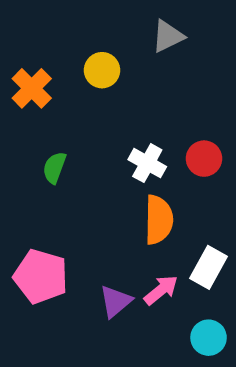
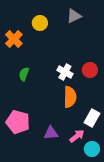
yellow circle: (102, 70) -> (40, 23), moved
pink arrow: (161, 290) -> (77, 136), moved
purple triangle: (116, 301) -> (51, 133), turned 35

